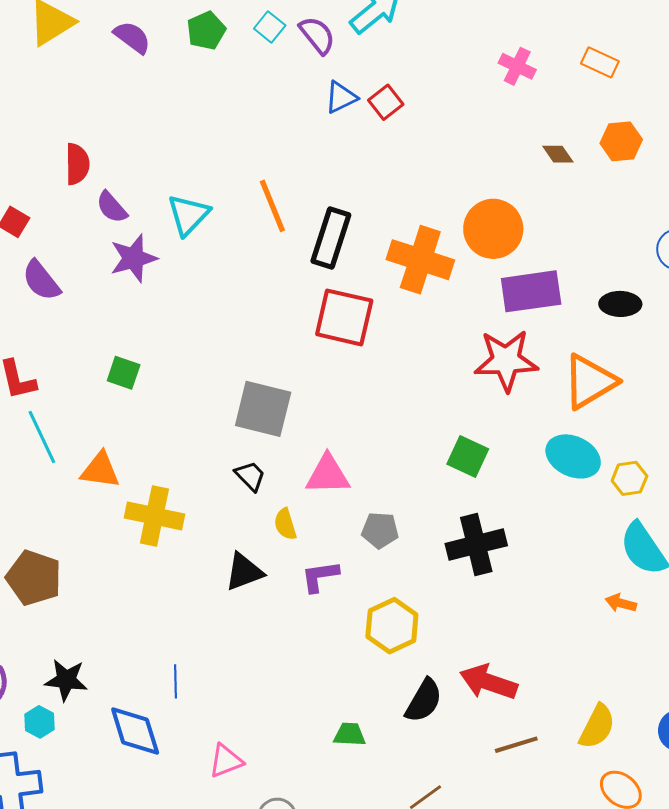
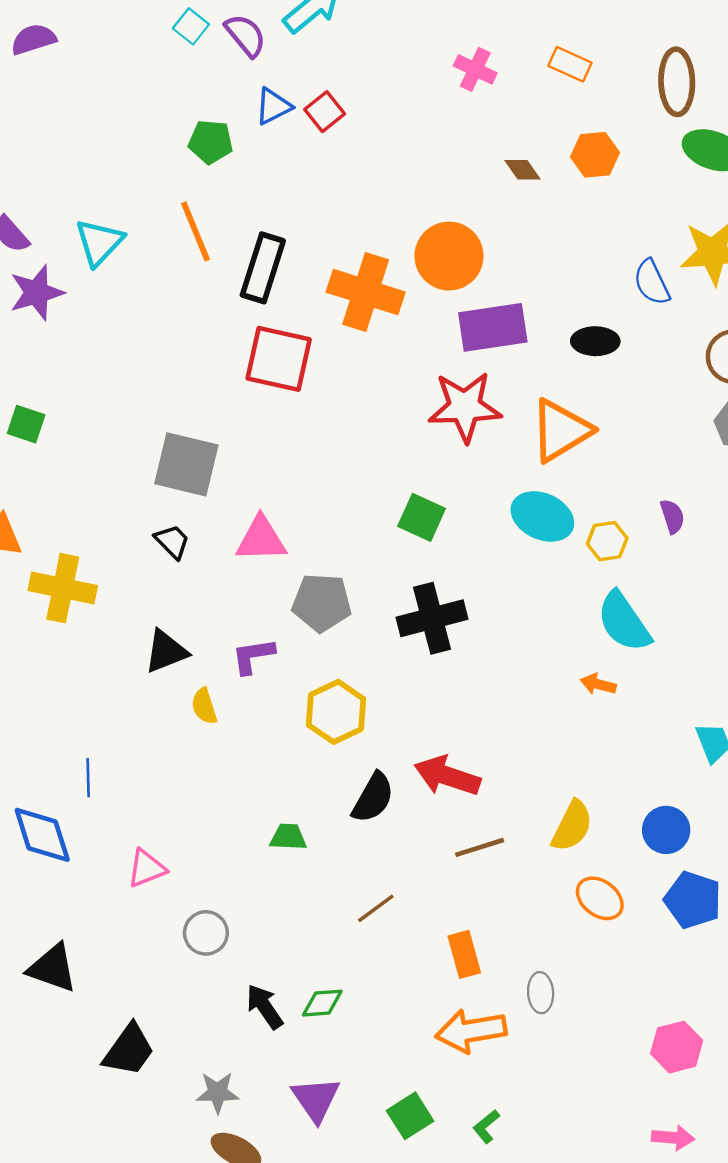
green pentagon: (206, 31) -> (211, 142), moved, turned 30
purple semicircle: (132, 37) -> (33, 39), turned -54
yellow semicircle: (285, 524) -> (204, 706), moved
gray pentagon: (380, 530) -> (322, 603), size x1.4

